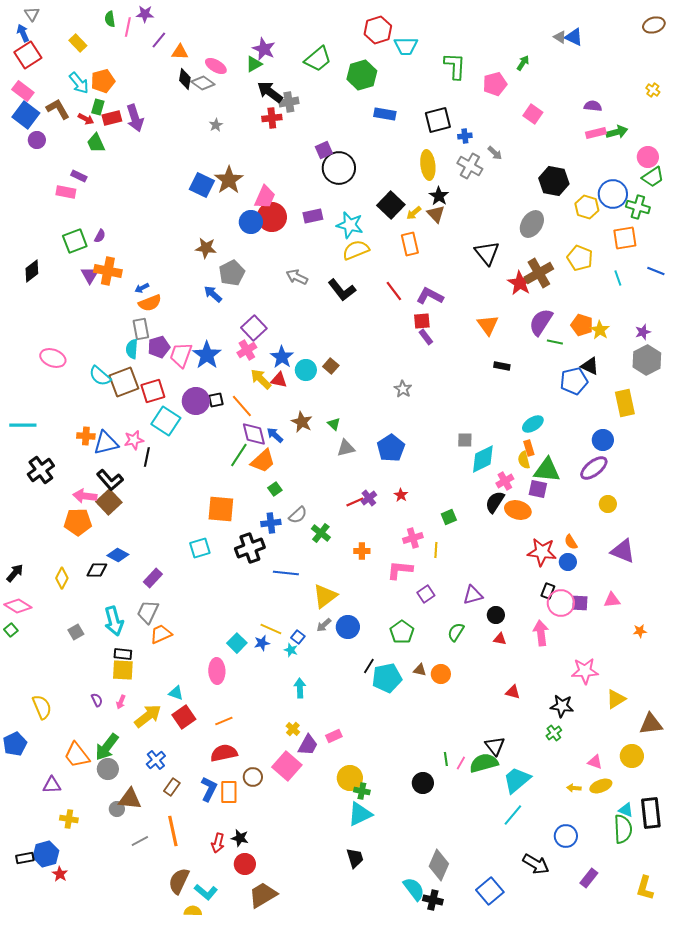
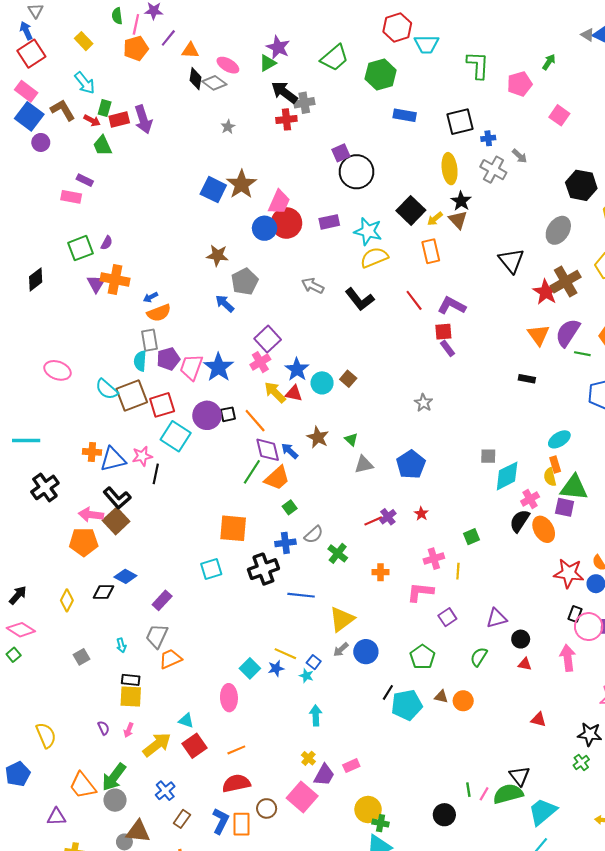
orange pentagon: (103, 81) -> (136, 48), moved
orange triangle: (488, 325) -> (538, 335), moved
orange ellipse: (518, 510) -> (544, 529), turned 45
cyan arrow: (114, 621) -> (121, 645), size x0.5

